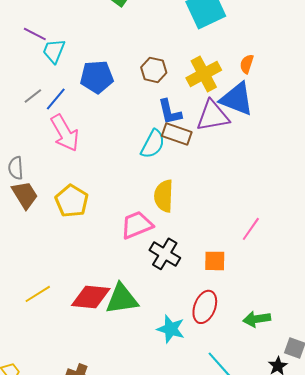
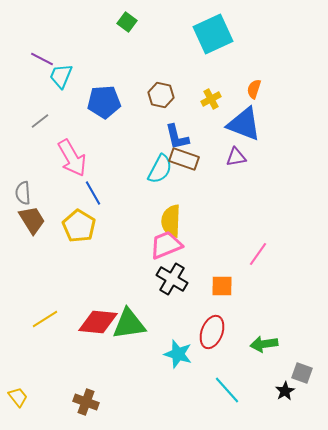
yellow cross: (204, 74) -> (211, 99), size x0.6
blue line: (56, 99) -> (93, 193), moved, turned -70
purple triangle: (213, 116) -> (236, 157), moved, size x0.6
pink trapezoid: (137, 225) -> (166, 245), moved

